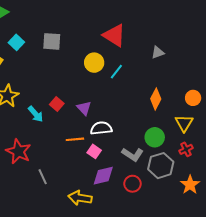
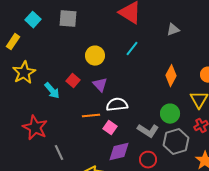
yellow circle: (94, 63) -> (95, 56), moved

